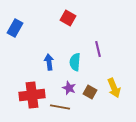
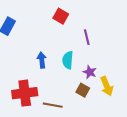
purple line: (98, 49) -> (87, 37), moved
purple star: (69, 88) -> (90, 72), moved

